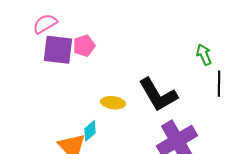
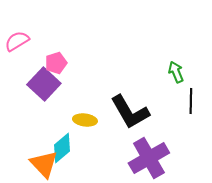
purple square: (58, 50) -> (44, 84), moved, turned 36
cyan diamond: (90, 131) -> (62, 148), size x1.4

